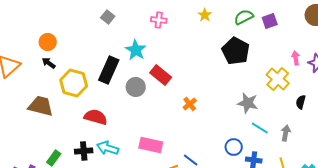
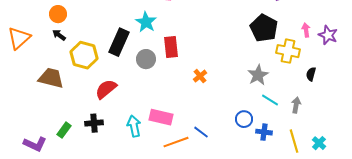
black pentagon: (236, 51) -> (264, 28), moved
red rectangle: (161, 75) -> (171, 47), turned 45
yellow cross: (278, 79) -> (288, 51), turned -30
gray star: (248, 103) -> (258, 75), turned 30
red semicircle: (96, 117) -> (106, 89), turned -55
cyan arrow: (108, 148) -> (134, 126), moved, turned 60

